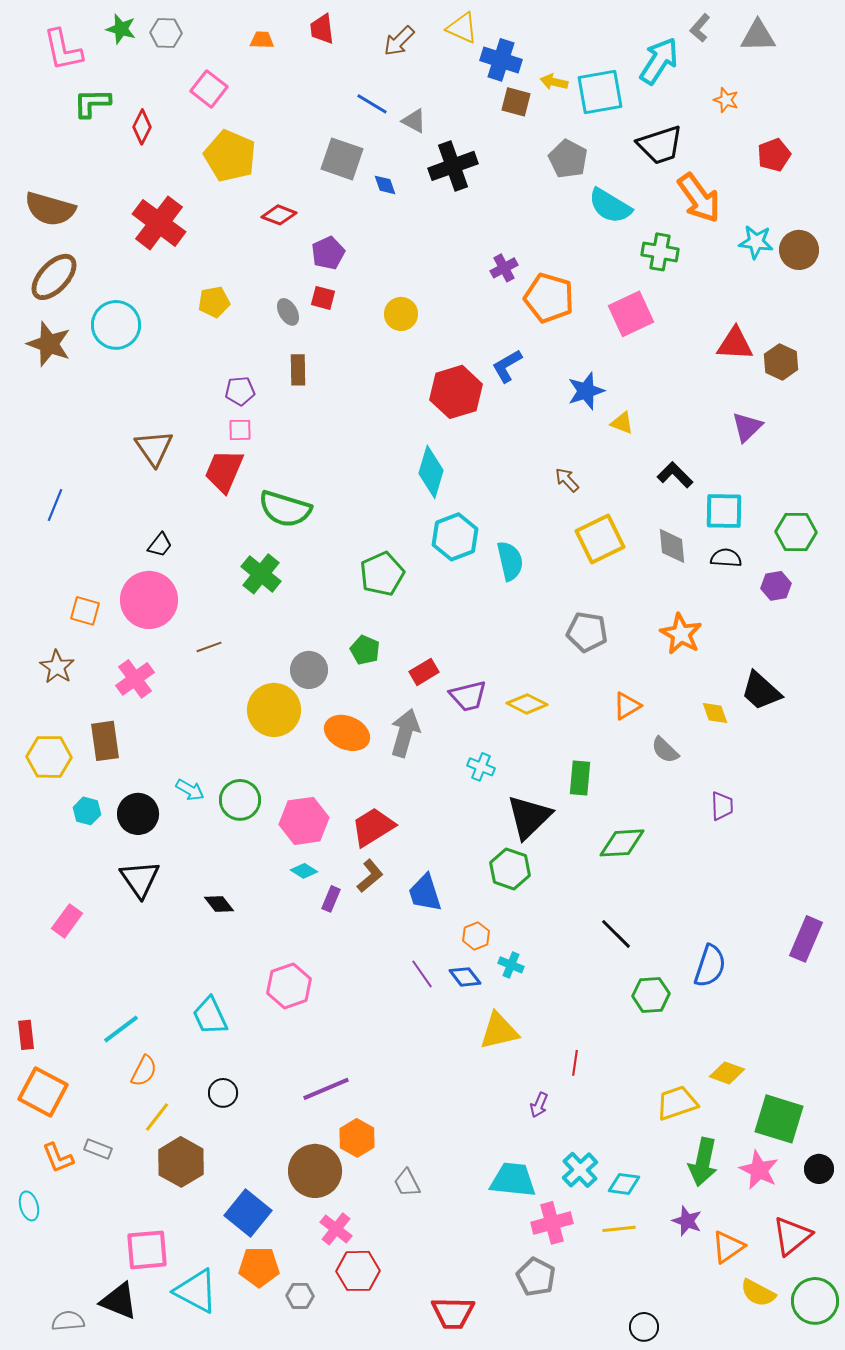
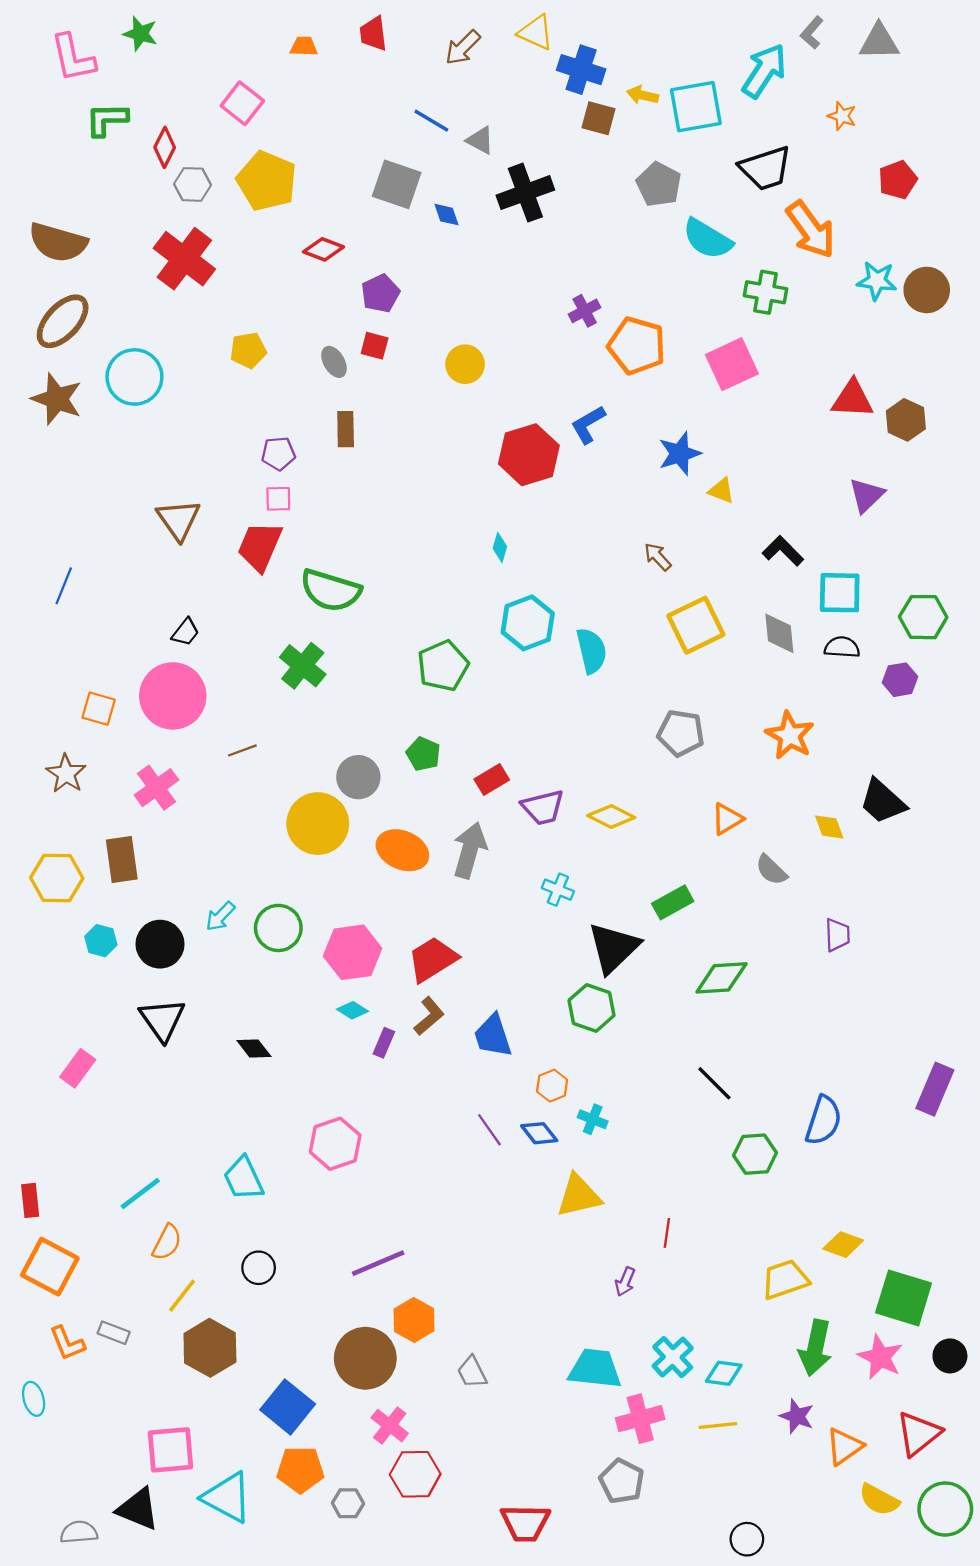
gray hexagon: (166, 33) -> (192, 184), moved
cyan diamond: (431, 472) -> (500, 547), size x0.5
green rectangle: (580, 778) -> (673, 902), turned 56
cyan arrow: (190, 790) -> (220, 916), turned 104

